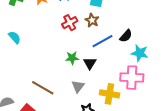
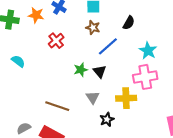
red cross: (70, 23) -> (56, 41), moved
black semicircle: (126, 36) -> (129, 23), moved
cyan star: (140, 53) -> (148, 51), turned 30

